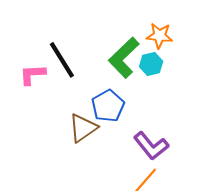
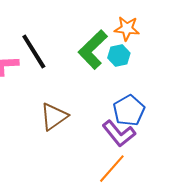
blue pentagon: (108, 106) -> (129, 111), moved

